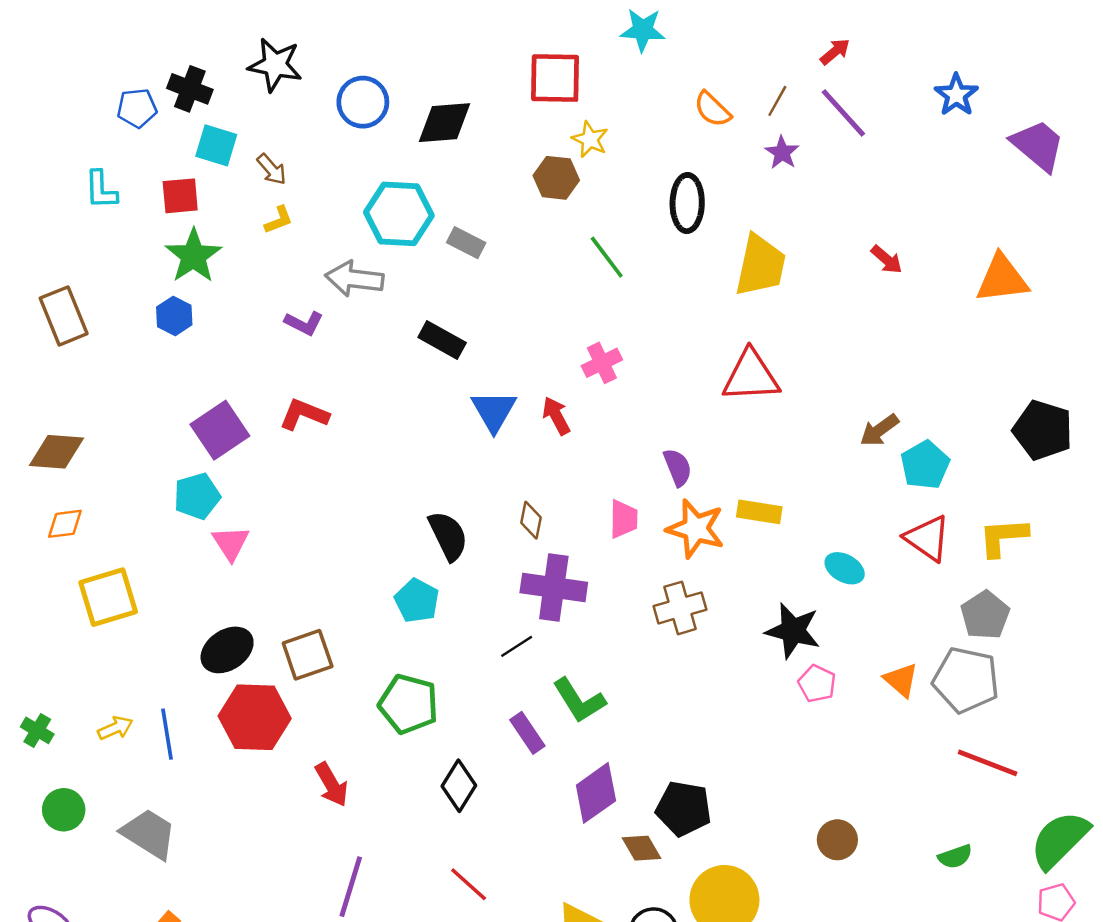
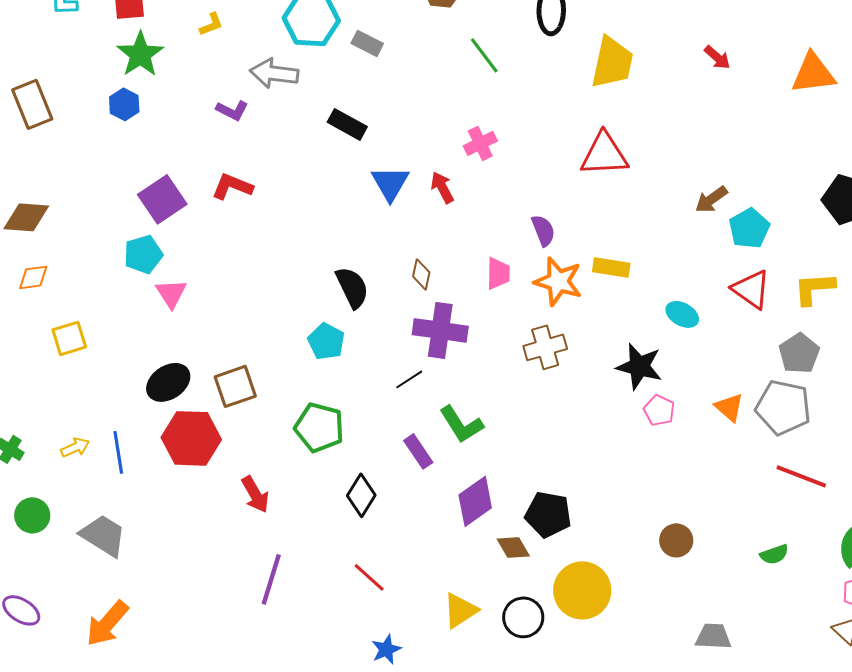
yellow square: (108, 597) -> (69, 338), size x0.7

